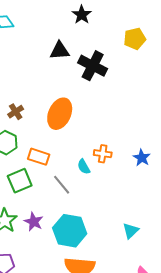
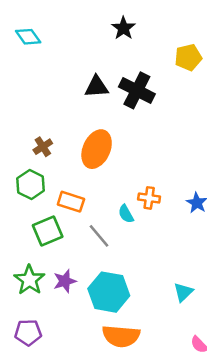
black triangle: (60, 51) -> (97, 87), moved
purple star: (34, 222) -> (65, 281), turned 30

